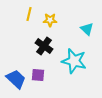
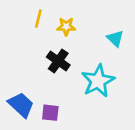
cyan star: (74, 61) -> (98, 81), turned 30
purple square: (38, 75) -> (50, 113), moved

